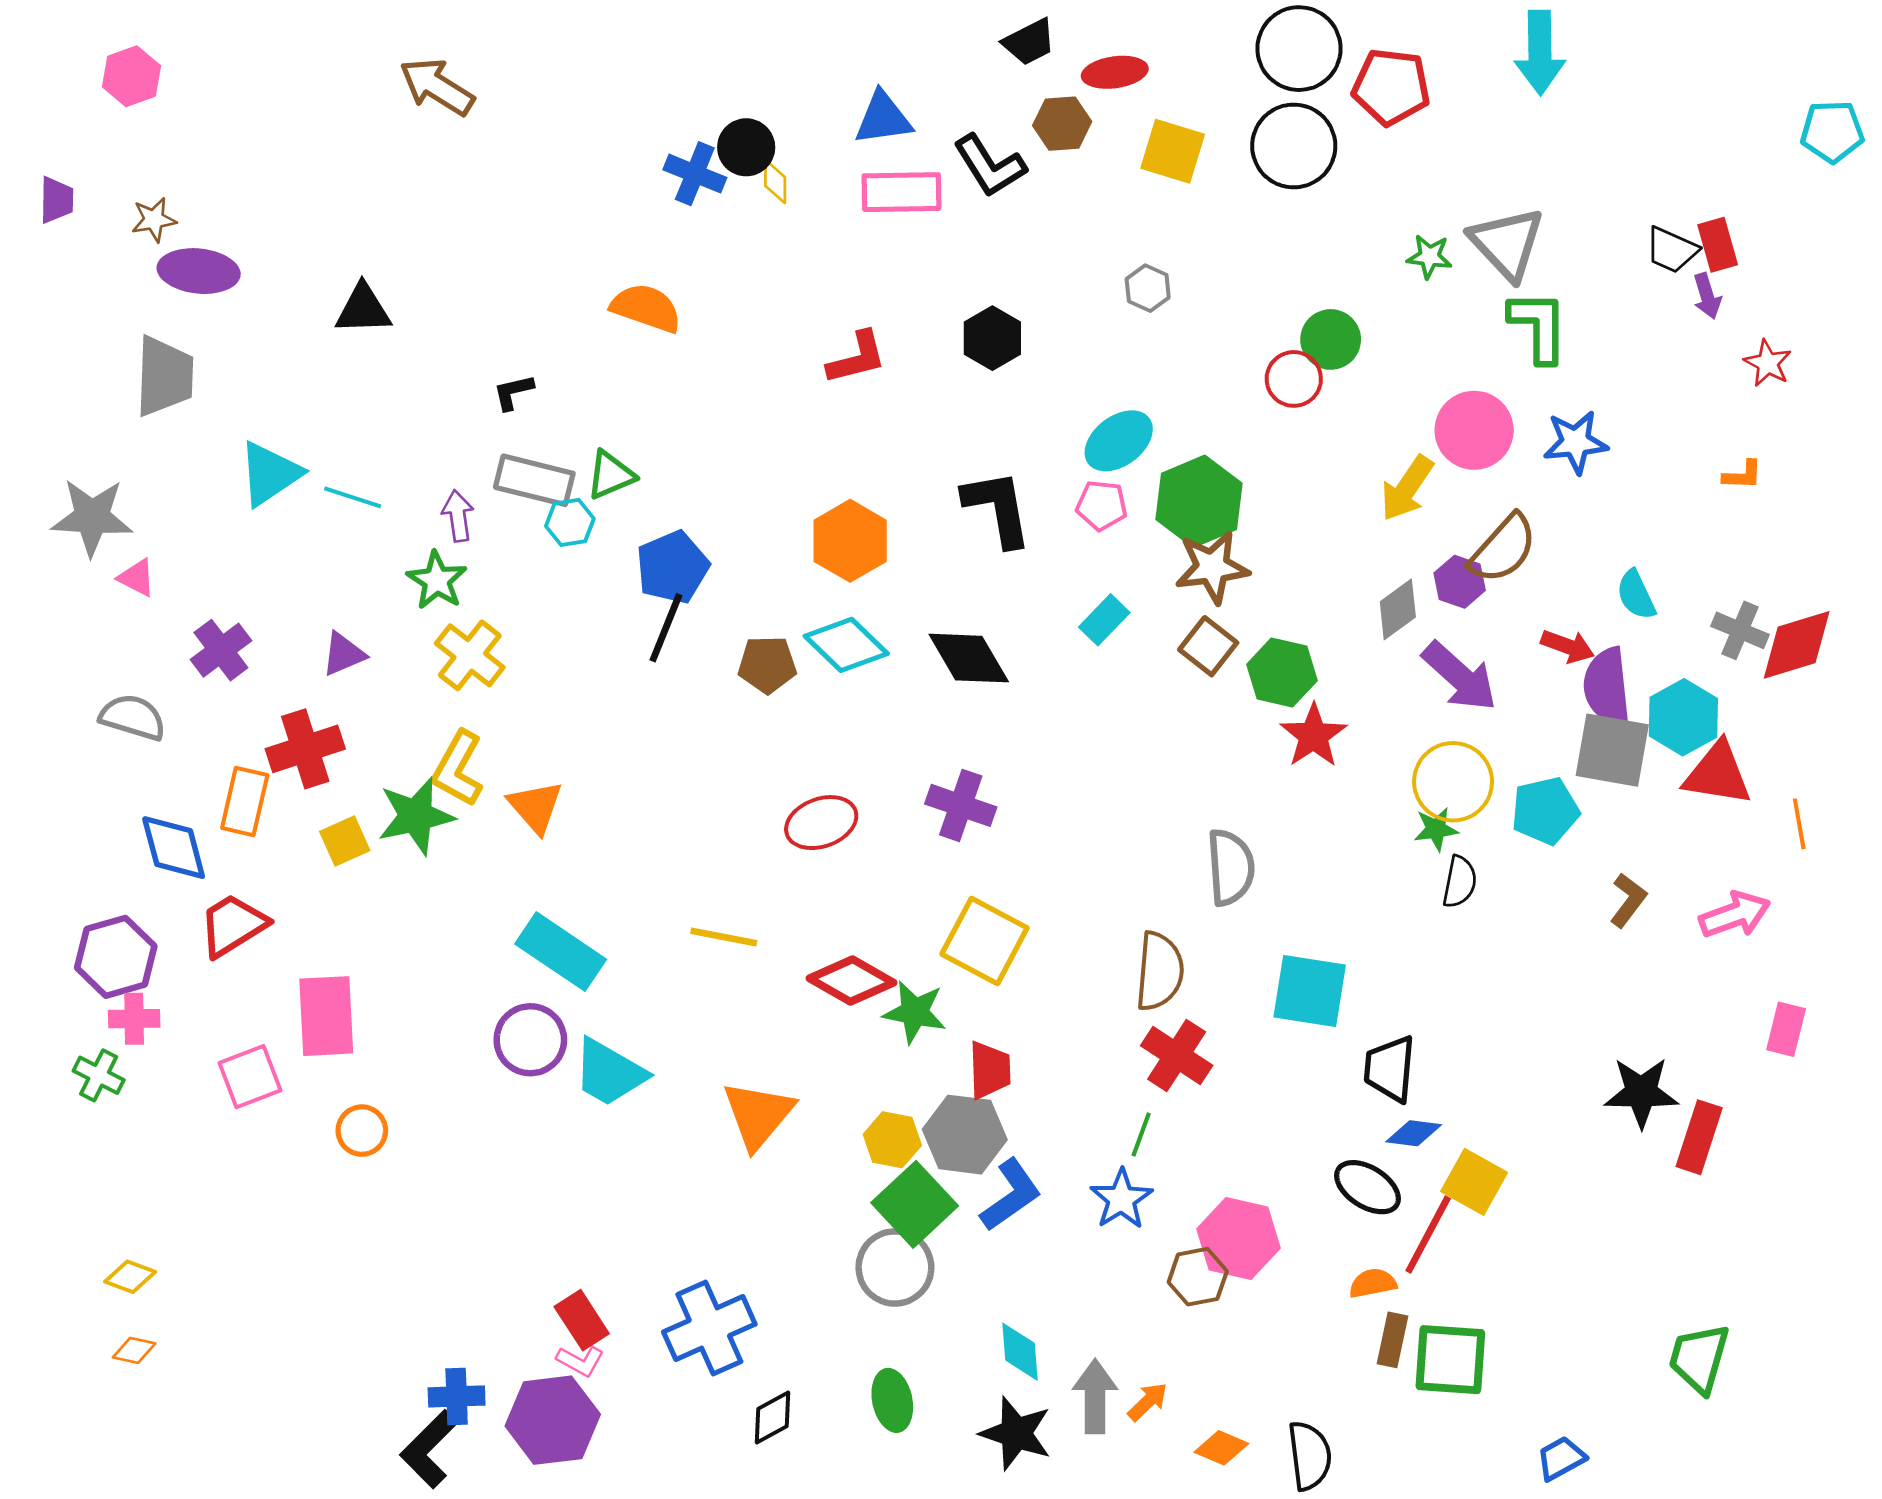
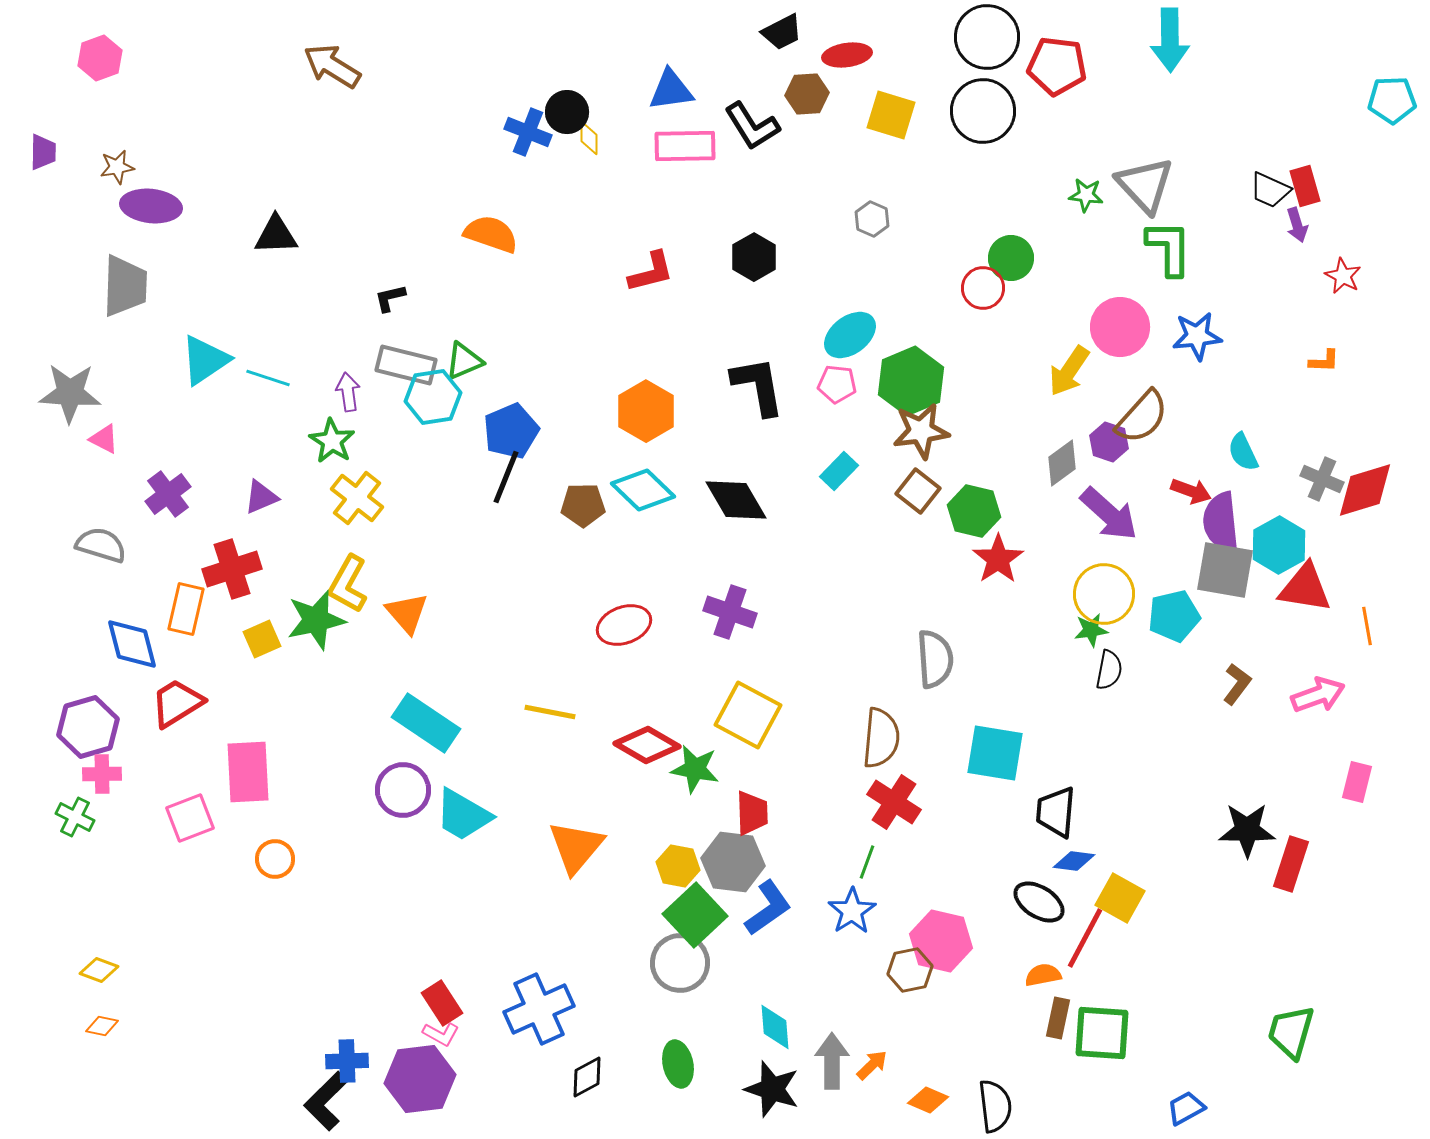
cyan hexagon: (570, 522) -> (433, 397), size x1.5

